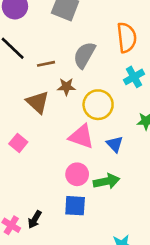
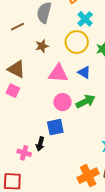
brown star: (66, 87) -> (42, 46), moved
brown triangle: (38, 102) -> (16, 69), moved
yellow circle: (98, 105) -> (77, 42), moved
blue square: (75, 206) -> (55, 127), moved

